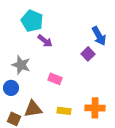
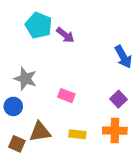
blue arrow: (99, 36) -> (123, 57), moved
purple arrow: (45, 41) -> (65, 35), moved
purple square: (88, 54) -> (118, 99), moved

